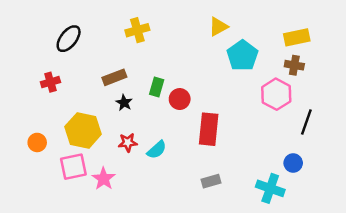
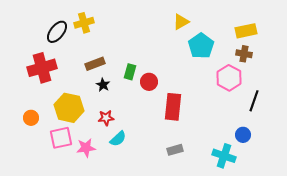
yellow cross: (137, 30) -> (84, 23), moved
red cross: (50, 82) -> (42, 68), size x1.8
cyan semicircle: (157, 150) -> (118, 139), moved
pink star: (104, 179) -> (86, 148), turned 30

